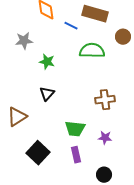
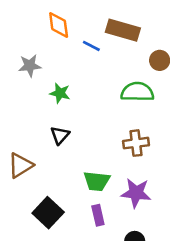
green semicircle: (92, 51) -> (137, 92), moved
purple star: (105, 138) -> (136, 193), size x1.6

